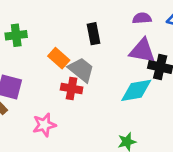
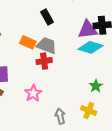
purple triangle: (142, 51) -> (88, 30), moved
cyan diamond: (136, 90) -> (91, 47), turned 45

